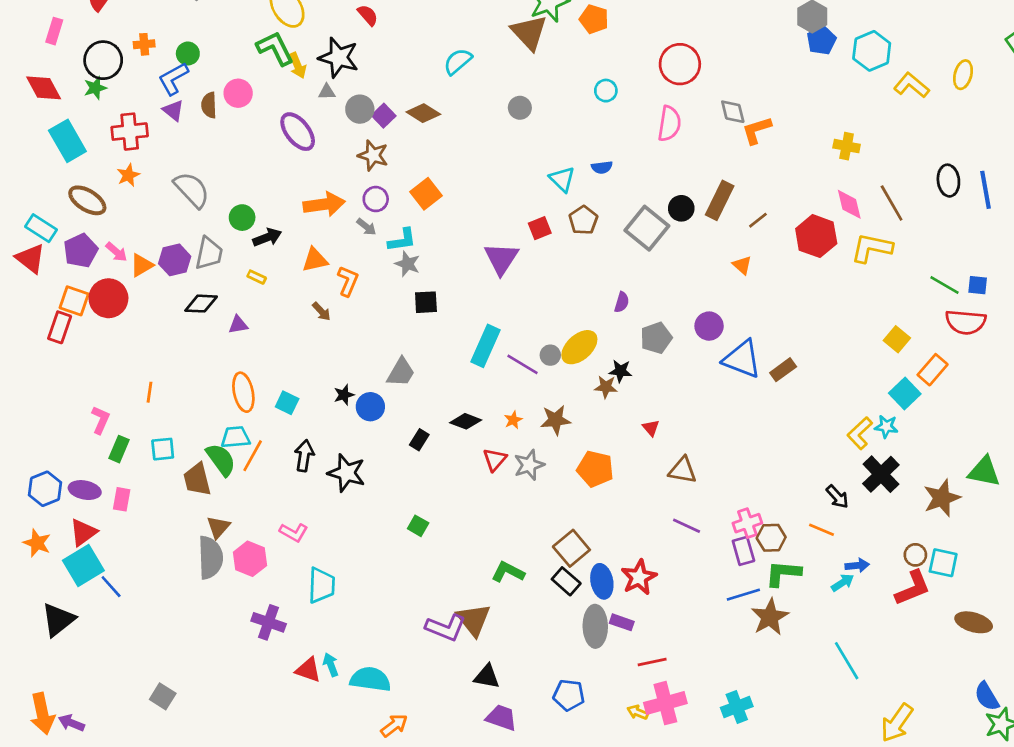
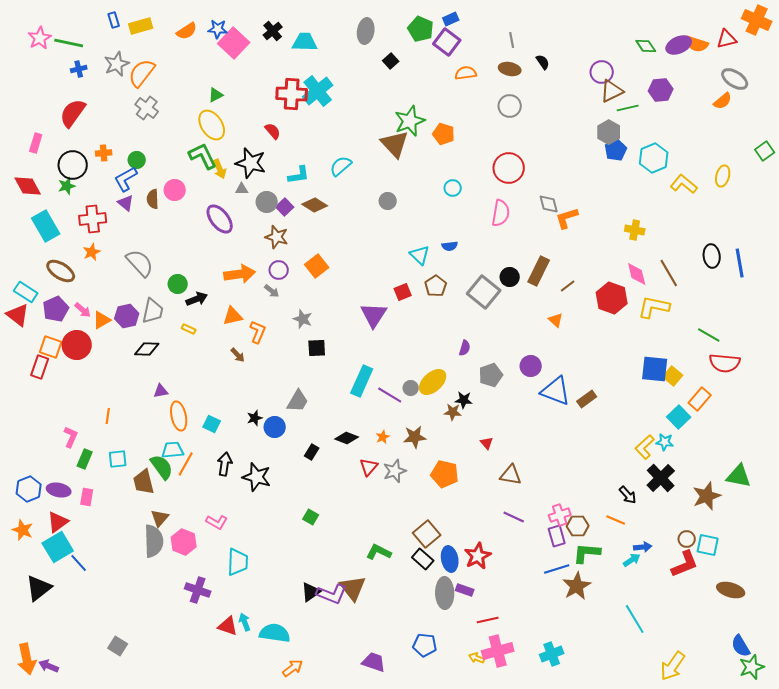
cyan L-shape: (402, 240) -> (299, 175), moved
blue square: (978, 285) -> (655, 369), moved, size x1.8
purple triangle: (238, 325) -> (161, 391), moved
black triangle: (487, 677) -> (311, 592), moved, turned -45

